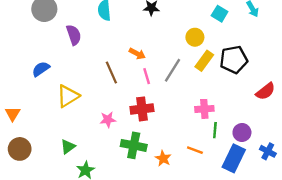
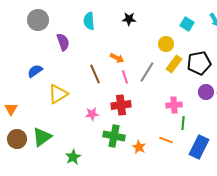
purple circle: (242, 132) -> (206, 92), moved
green triangle: (68, 147) -> (42, 137), moved, size x1.5

